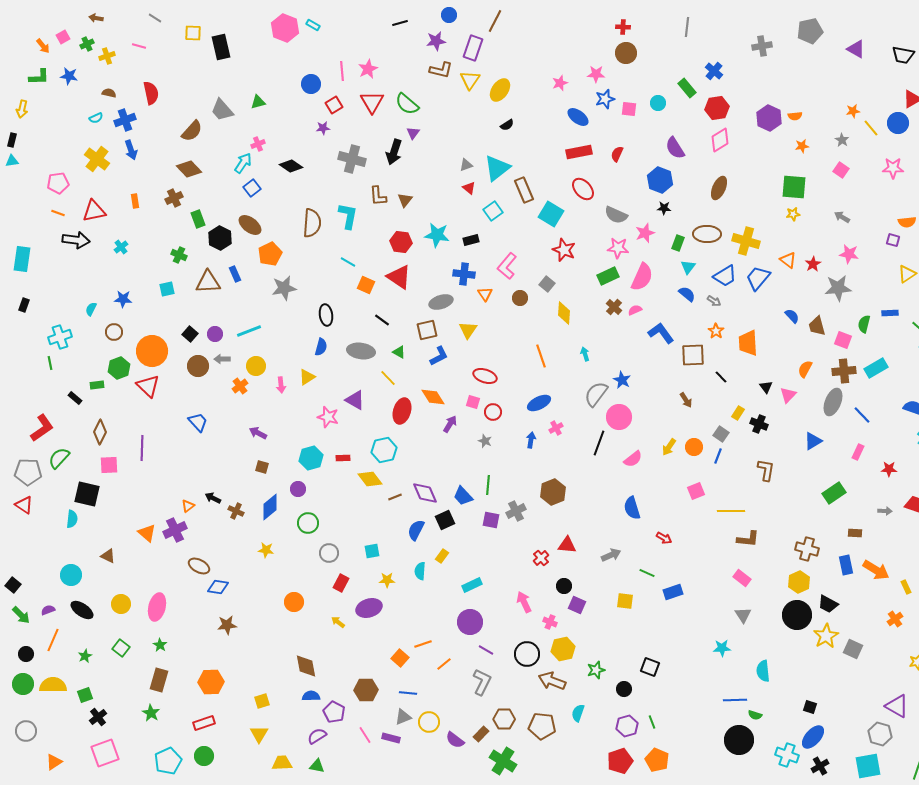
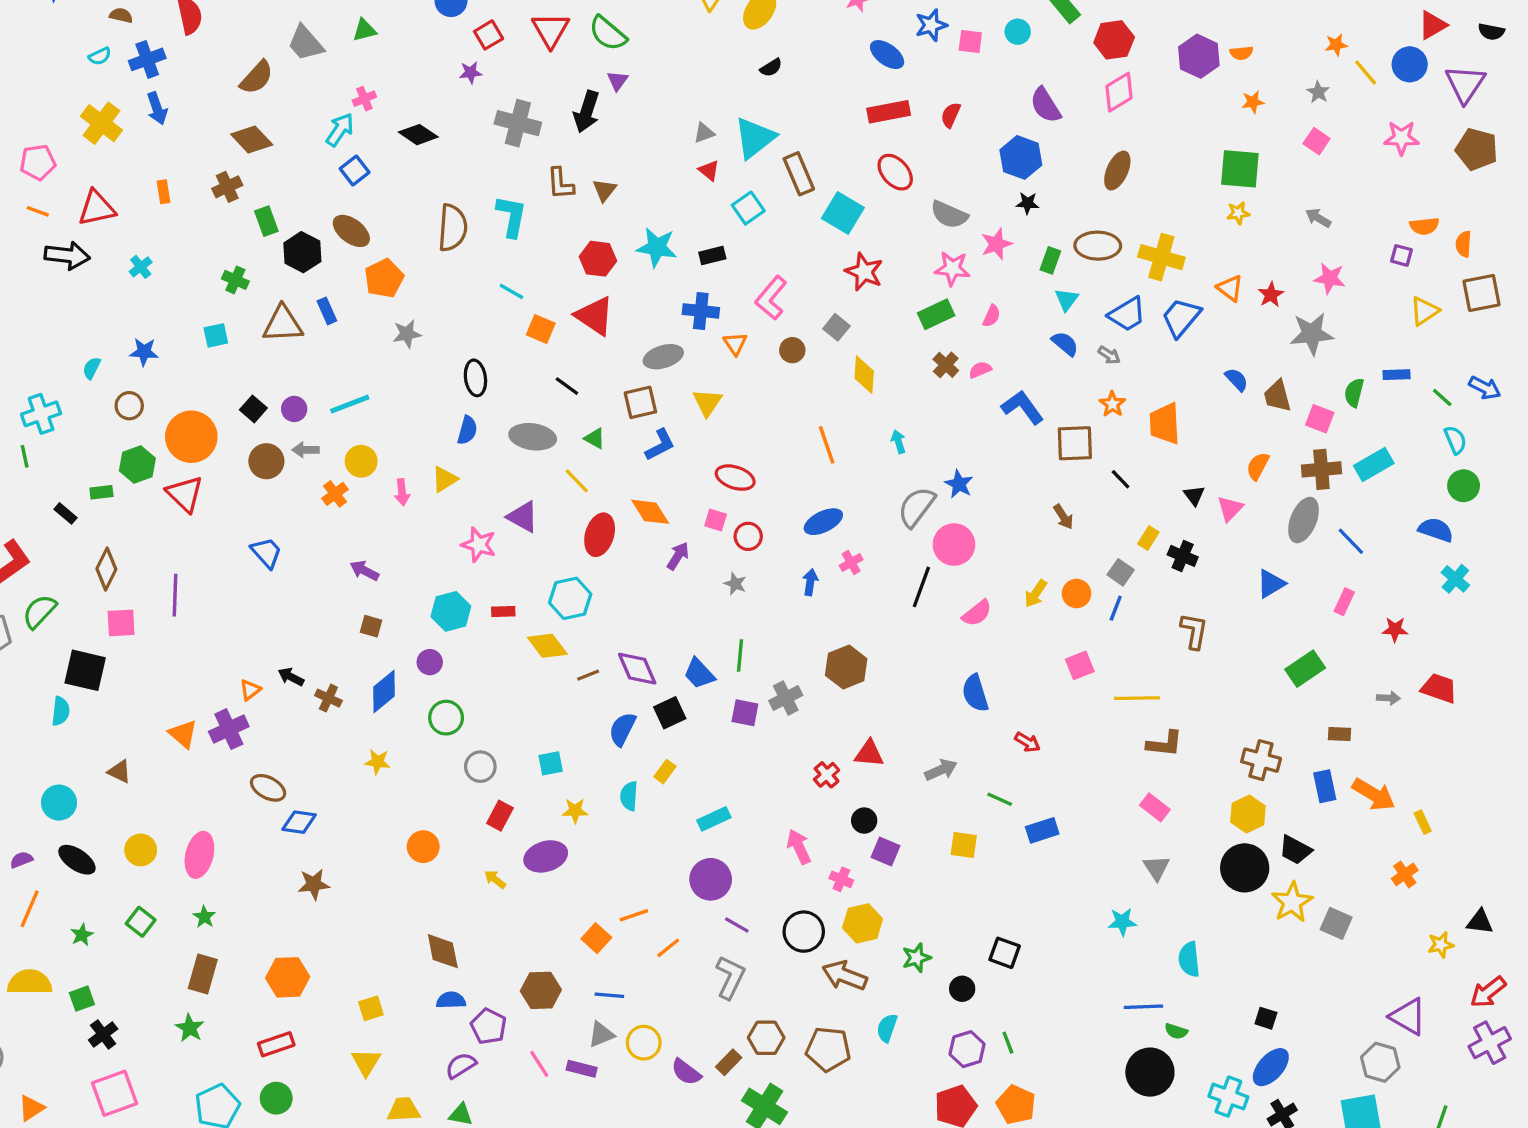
pink semicircle: (642, 277) -> (992, 316), size x0.5
gray star: (284, 288) -> (407, 334), size x0.7

